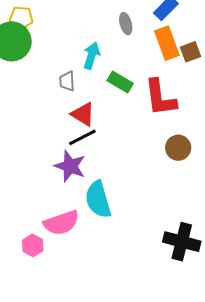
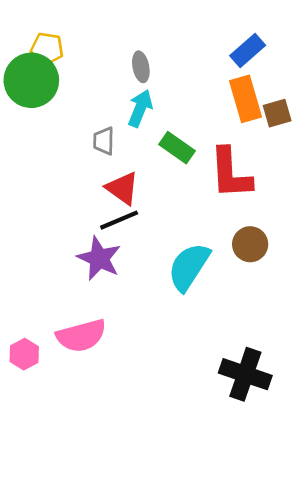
gray ellipse: (126, 24) -> (141, 67), moved
cyan semicircle: (98, 200) -> (189, 267), moved, turned 45
pink hexagon: (33, 245) -> (24, 354), moved

